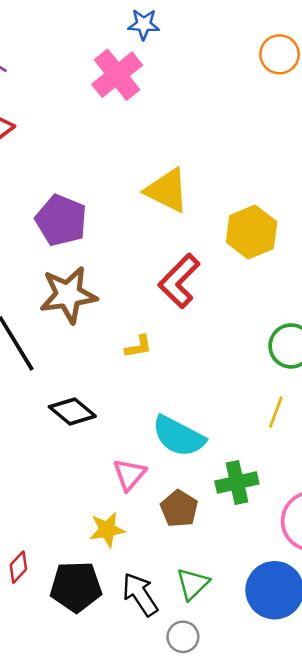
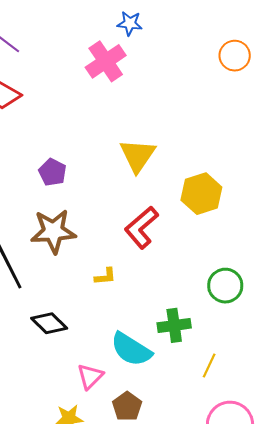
yellow triangle: (167, 190) -> (137, 155), turned 33
purple pentagon: (61, 220) -> (52, 172), size x0.7
yellow line: (276, 412) -> (209, 366), moved
green cross: (237, 482) -> (174, 325), moved

